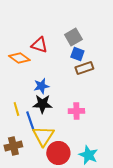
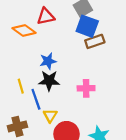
red triangle: (39, 45) -> (46, 16), turned -30
blue square: (77, 54) -> (87, 26), size x1.5
yellow triangle: (43, 136) -> (50, 116), size x0.6

